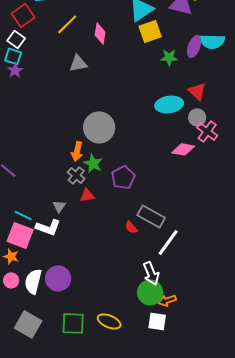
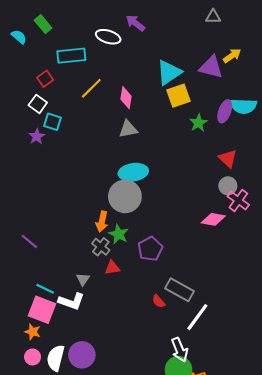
red square: (23, 15) -> (45, 79), size x0.7
cyan square: (13, 56) -> (52, 122), moved
green star: (169, 57) -> (198, 123), turned -30
gray triangle: (78, 63) -> (128, 129), moved
cyan ellipse: (169, 104) -> (133, 172), moved

